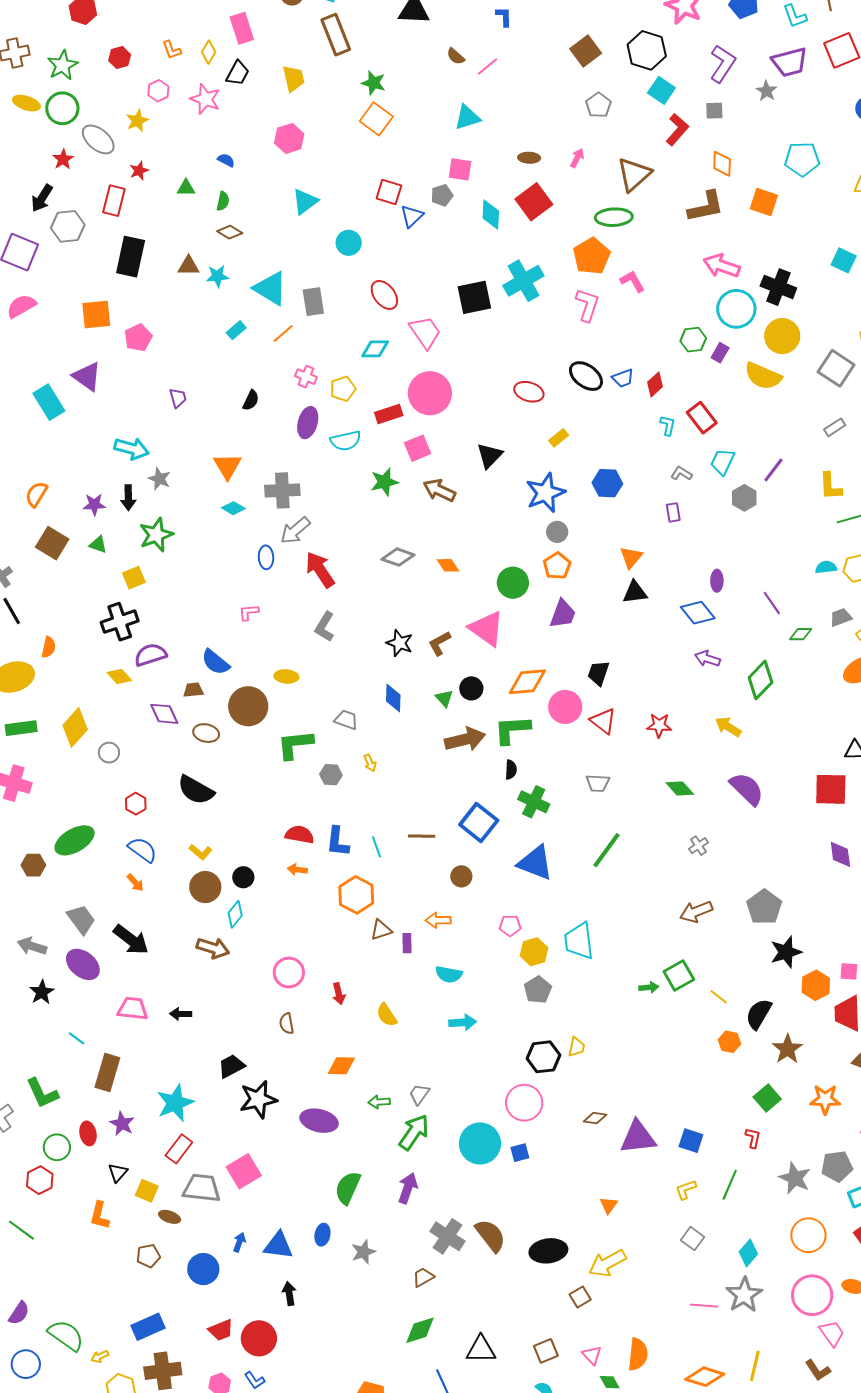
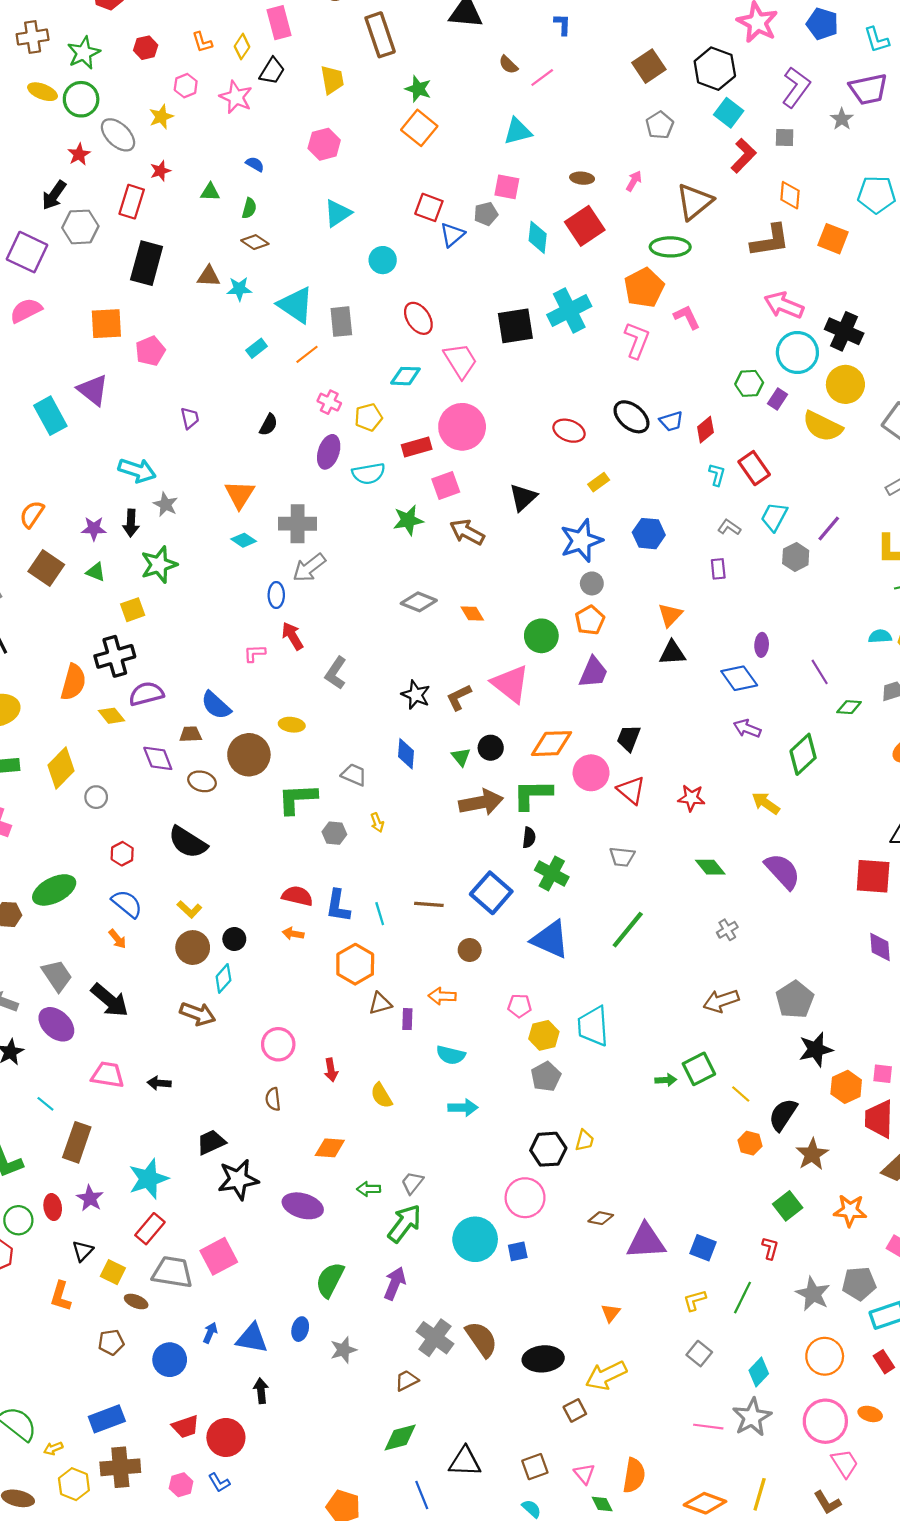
red arrow: (320, 570) -> (292, 636), moved, size x0.7
orange semicircle: (49, 647) -> (73, 682), moved, size x1.6

